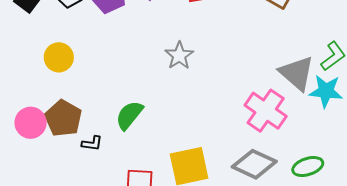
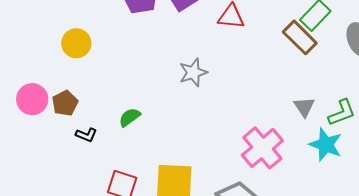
gray triangle: (297, 73) -> (304, 107), moved, size x0.6
green semicircle: (129, 115) -> (130, 117), size x0.7
brown pentagon: (63, 118) -> (65, 103), size x0.7

